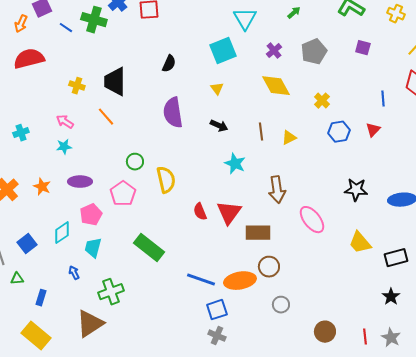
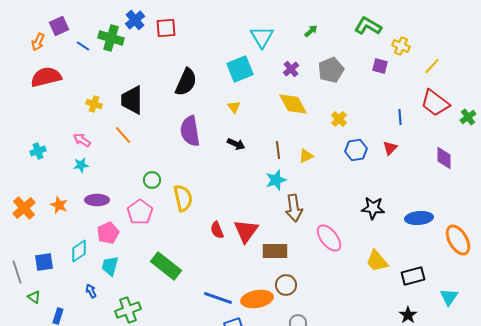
yellow cross: (396, 14) -> (401, 46), moved
black semicircle: (169, 64) -> (186, 82), size x1.6
cyan star: (235, 164) -> (276, 180), moved, turned 30
blue square: (27, 244) -> (44, 262), turned 30
green triangle: (17, 279) -> (34, 297), turned 40

